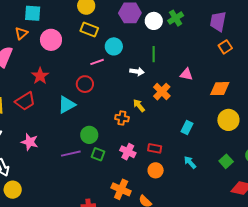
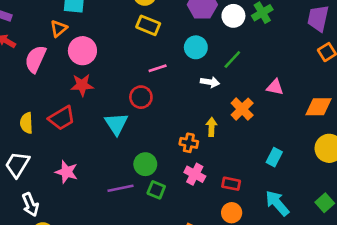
pink circle: (51, 40) -> (82, 51), moved
cyan circle: (114, 46) -> (196, 47), moved
green line: (154, 54) -> (232, 60), turned 42
red star: (40, 76) -> (82, 85), turned 30
cyan triangle: (67, 105) -> (116, 124), turned -36
yellow arrow: (139, 106) -> (212, 127), turned 40
pink cross: (128, 152) -> (195, 174), moved
cyan arrow: (190, 162) -> (277, 203), size x1.5

